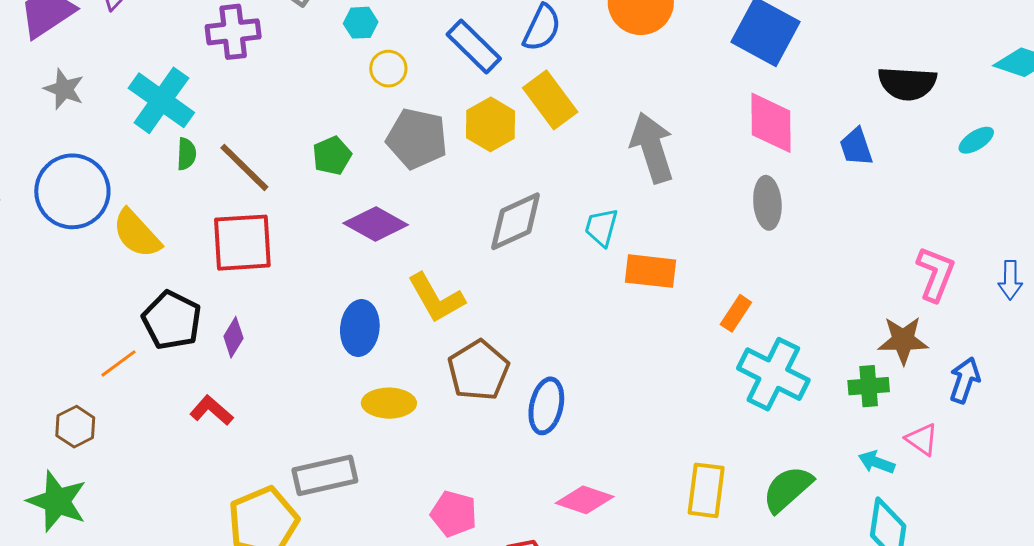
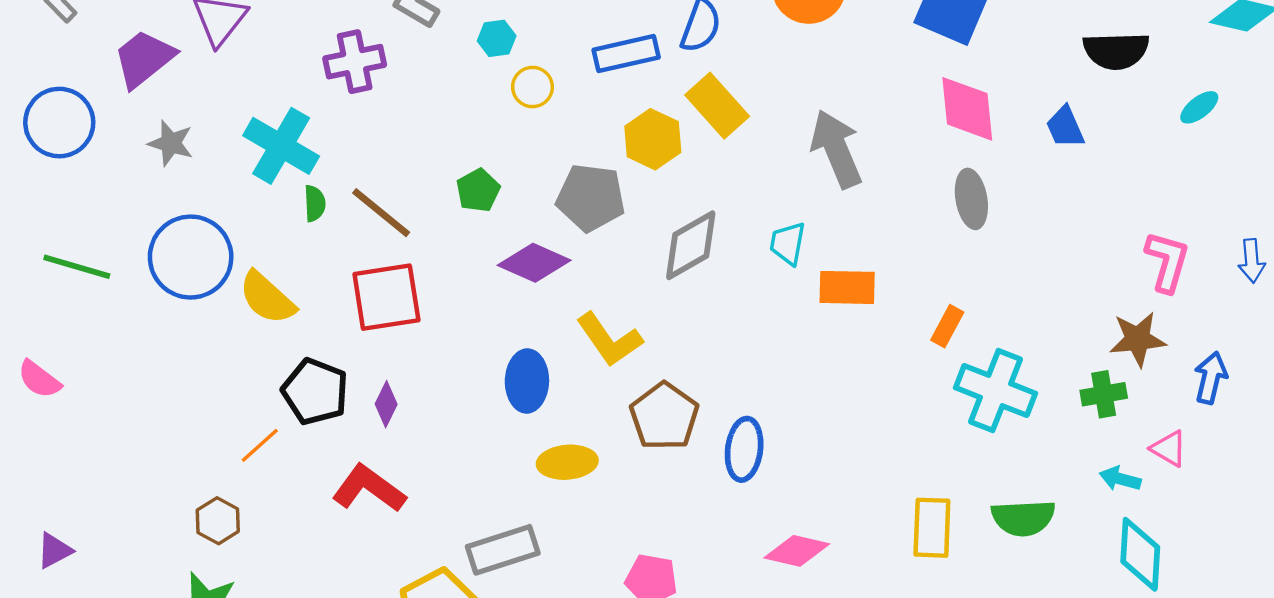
blue rectangle: (474, 46) -> (626, 54), turned -52
gray pentagon: (417, 139) -> (591, 198), moved
red L-shape: (211, 410) -> (369, 489), size x1.5
green semicircle: (788, 489) -> (1023, 518), turned -136

